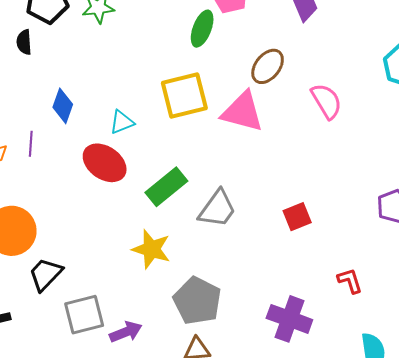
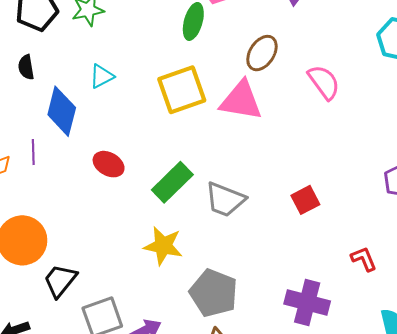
black semicircle: (24, 42) -> (26, 67), moved
blue diamond: (63, 106) -> (62, 111), size x1.4
cyan triangle: (122, 122) -> (102, 76), moved
red ellipse: (105, 163) -> (109, 164), size x0.7
gray trapezoid: (217, 209) -> (225, 200), turned 81

